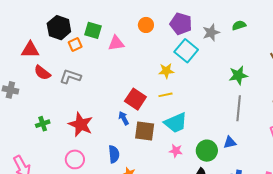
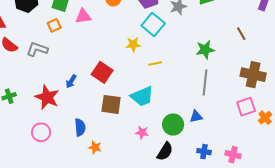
orange square: (75, 44) -> (54, 25), moved
yellow line: (165, 95) -> (155, 63), moved
blue arrow: (124, 118) -> (71, 81), moved, turned -120
pink star: (176, 151) -> (142, 132), moved

